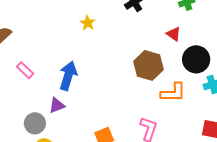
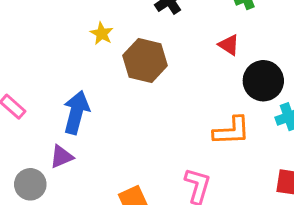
brown hexagon: (148, 65) -> (145, 60), moved

